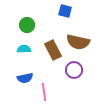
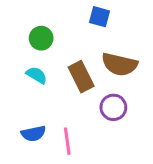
cyan semicircle: (24, 49) -> (37, 75), turned 32
blue semicircle: (25, 78) -> (33, 134), moved

